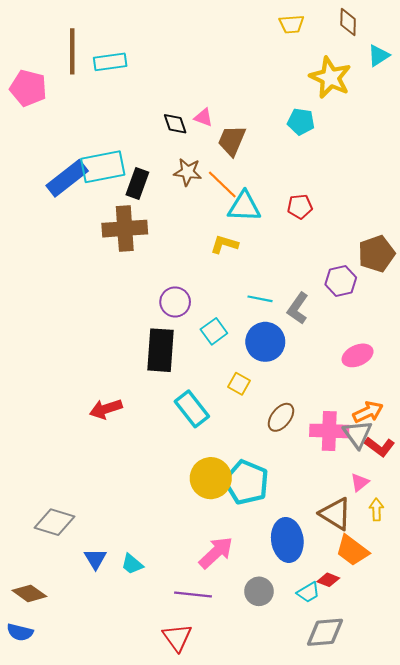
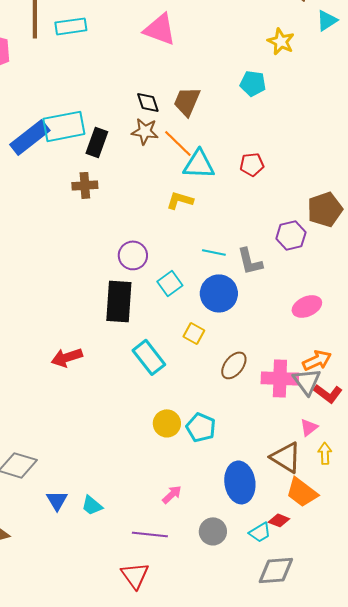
yellow star: (330, 78) -> (281, 41), size x0.7
pink triangle: (203, 117) -> (160, 29), moved, size x1.8
black diamond: (175, 124) -> (148, 102), moved
brown cross: (125, 229) -> (85, 185), size x0.6
gray L-shape: (298, 308) -> (250, 261), turned -48
yellow circle: (211, 478) -> (167, 423), size x0.7
cyan pentagon: (246, 482) -> (201, 427), size x0.7
pink arrow: (216, 553) -> (172, 494), size x0.6

